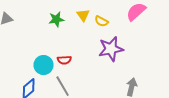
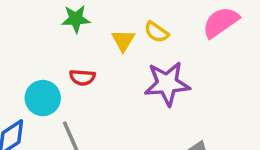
yellow triangle: (83, 15) -> (123, 40), moved
red semicircle: (64, 60) -> (82, 77), moved

